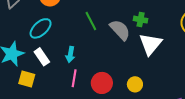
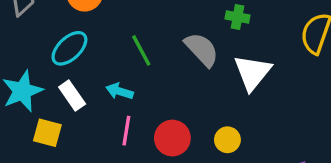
green cross: (141, 20) -> (238, 17), moved
green line: (91, 21) -> (141, 50), moved
cyan arrow: (70, 55) -> (119, 91), turned 98

